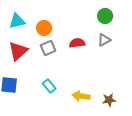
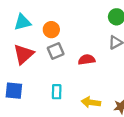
red semicircle: (77, 43) -> (87, 60), moved
cyan rectangle: (49, 86) -> (57, 92), turned 40

